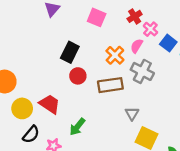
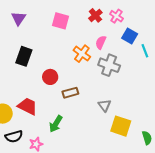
pink cross: (150, 29) -> (116, 16), moved
black rectangle: (70, 52) -> (24, 56), moved
brown rectangle: (110, 85) -> (70, 93), moved, size x0.7
black semicircle: (31, 134) -> (14, 136), turned 42

